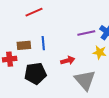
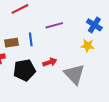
purple line: (86, 33) -> (54, 25), moved
red arrow: (68, 60) -> (50, 62), moved

